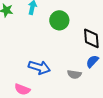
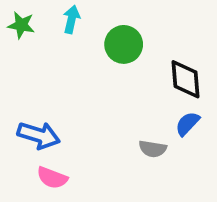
blue arrow: (39, 67) -> (39, 135), moved

